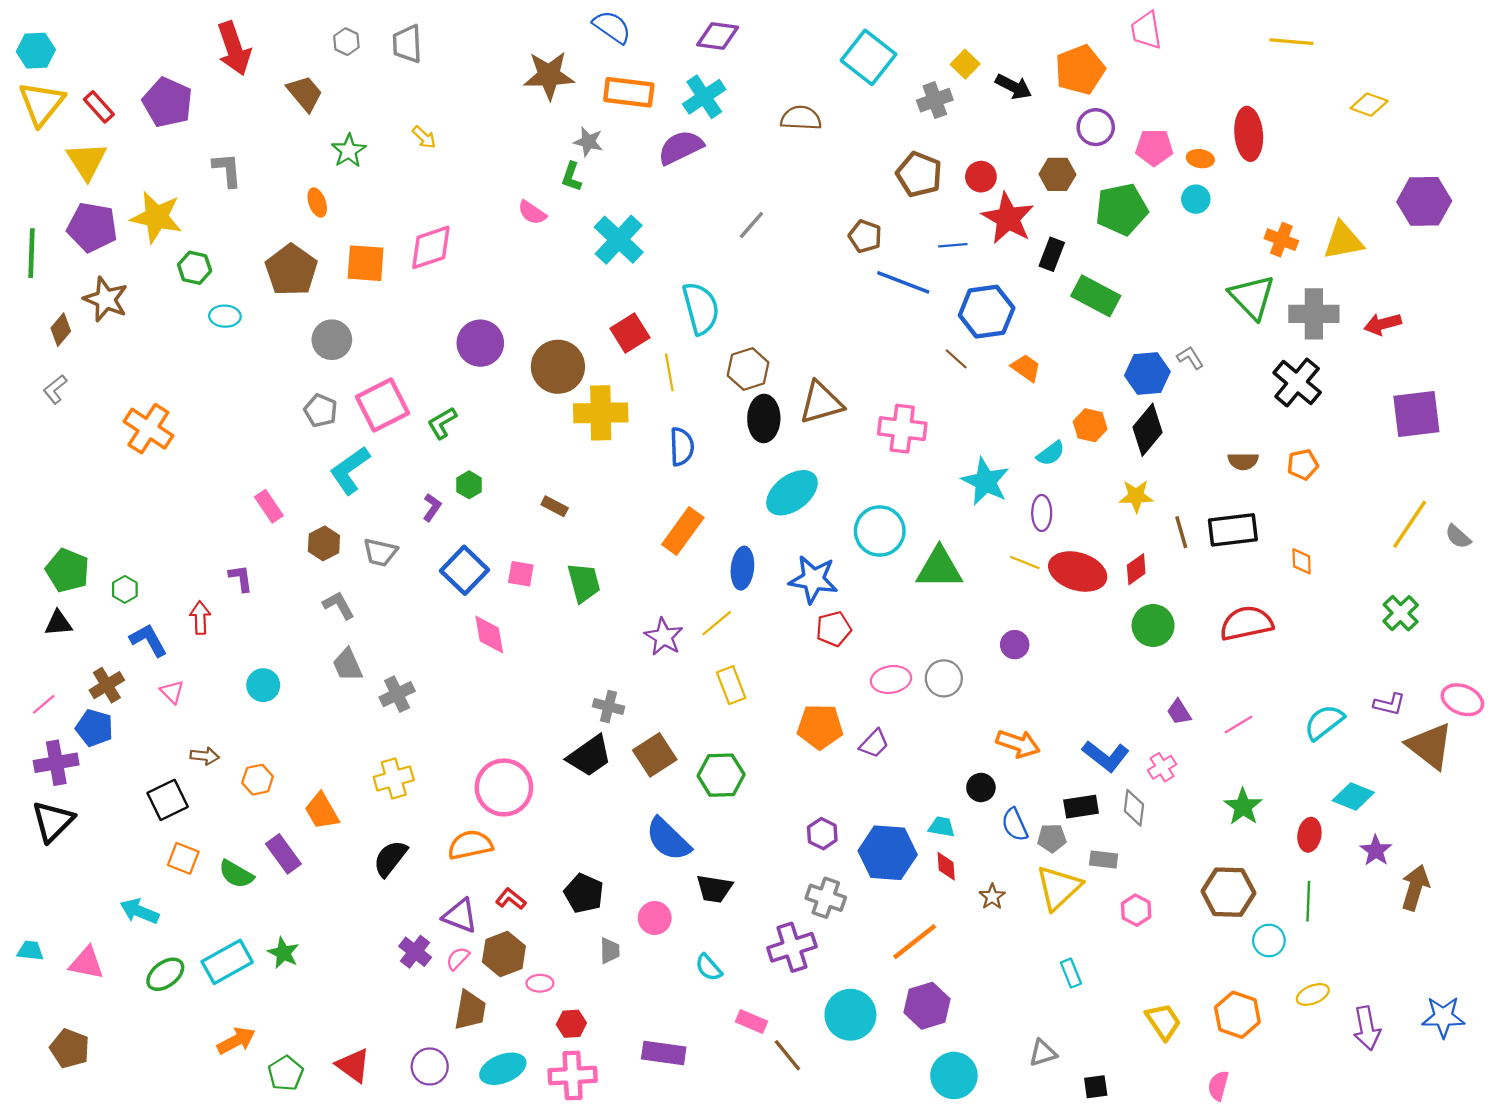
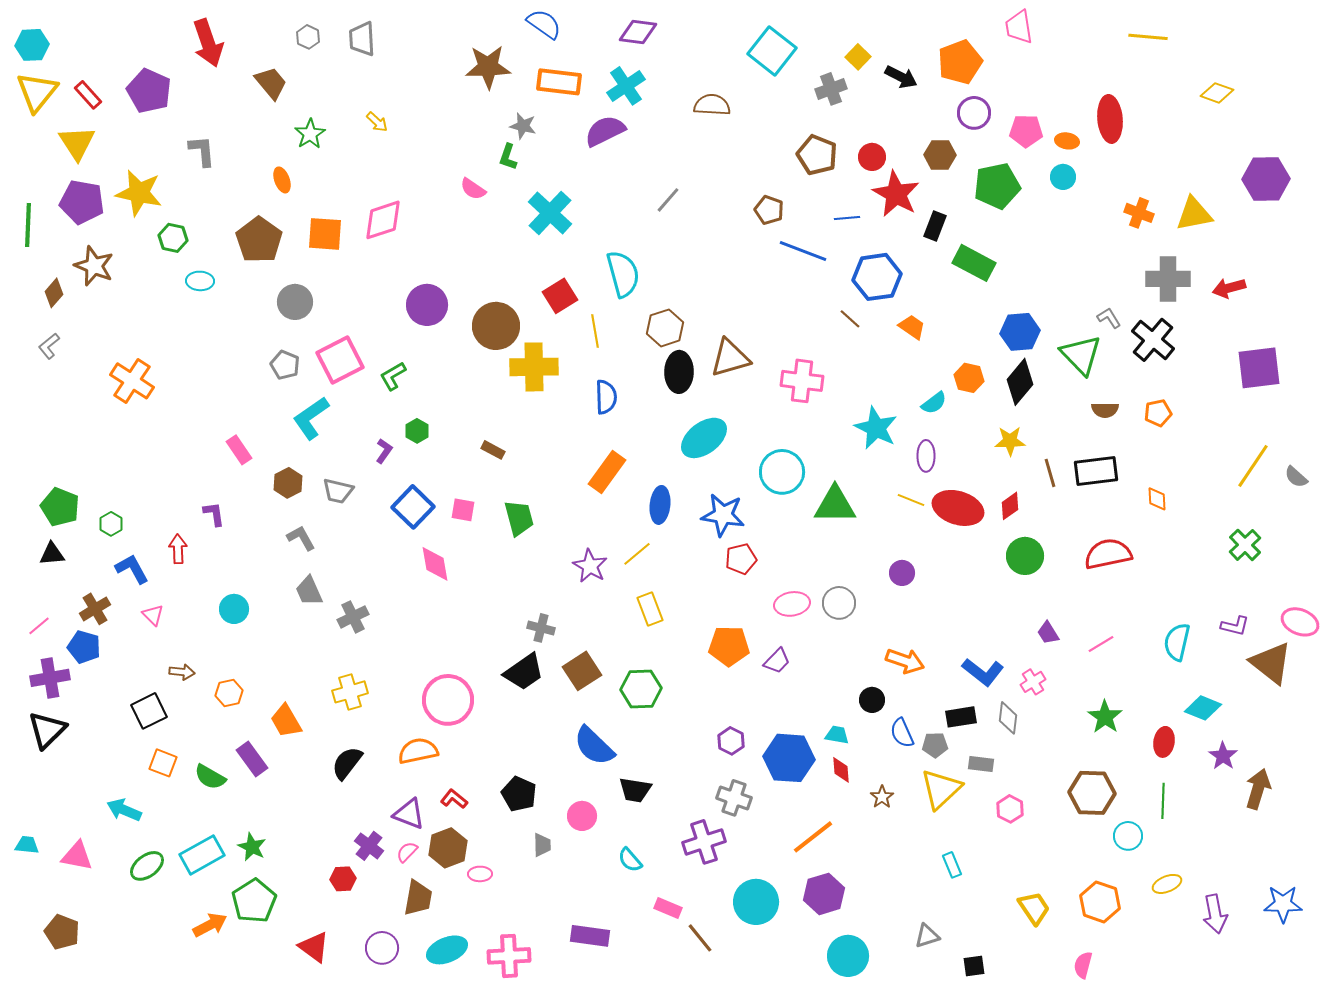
green triangle: (1252, 297) -> (1081, 355), moved
gray L-shape: (1190, 358) -> (1109, 318), moved
cyan semicircle: (1324, 722) -> (1177, 642), turned -39
red hexagon: (571, 1024) -> (343, 879), moved
green pentagon: (286, 1073) -> (254, 901), moved, size x1.4

